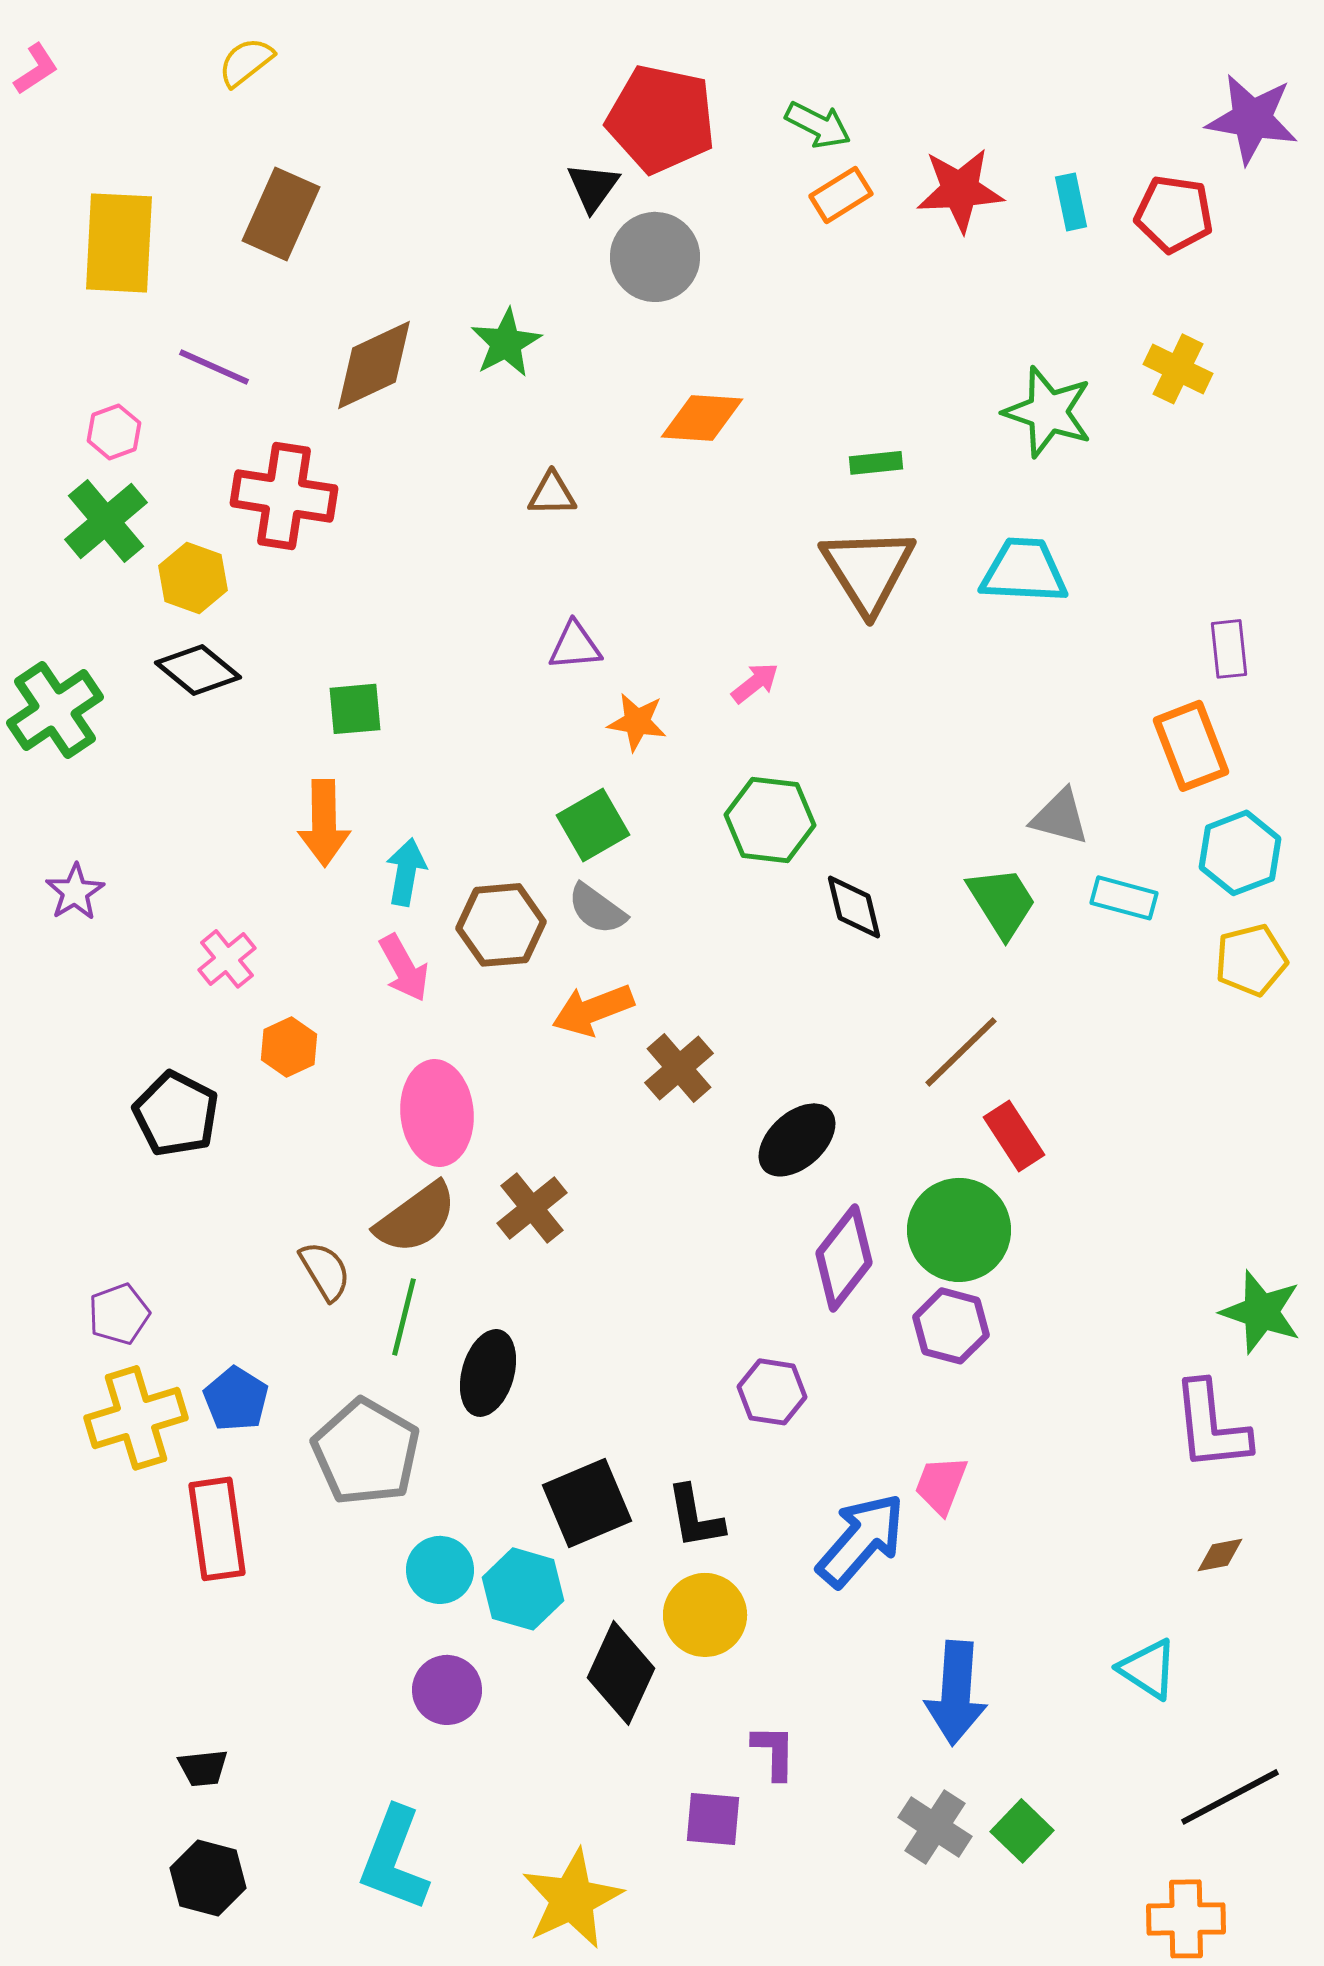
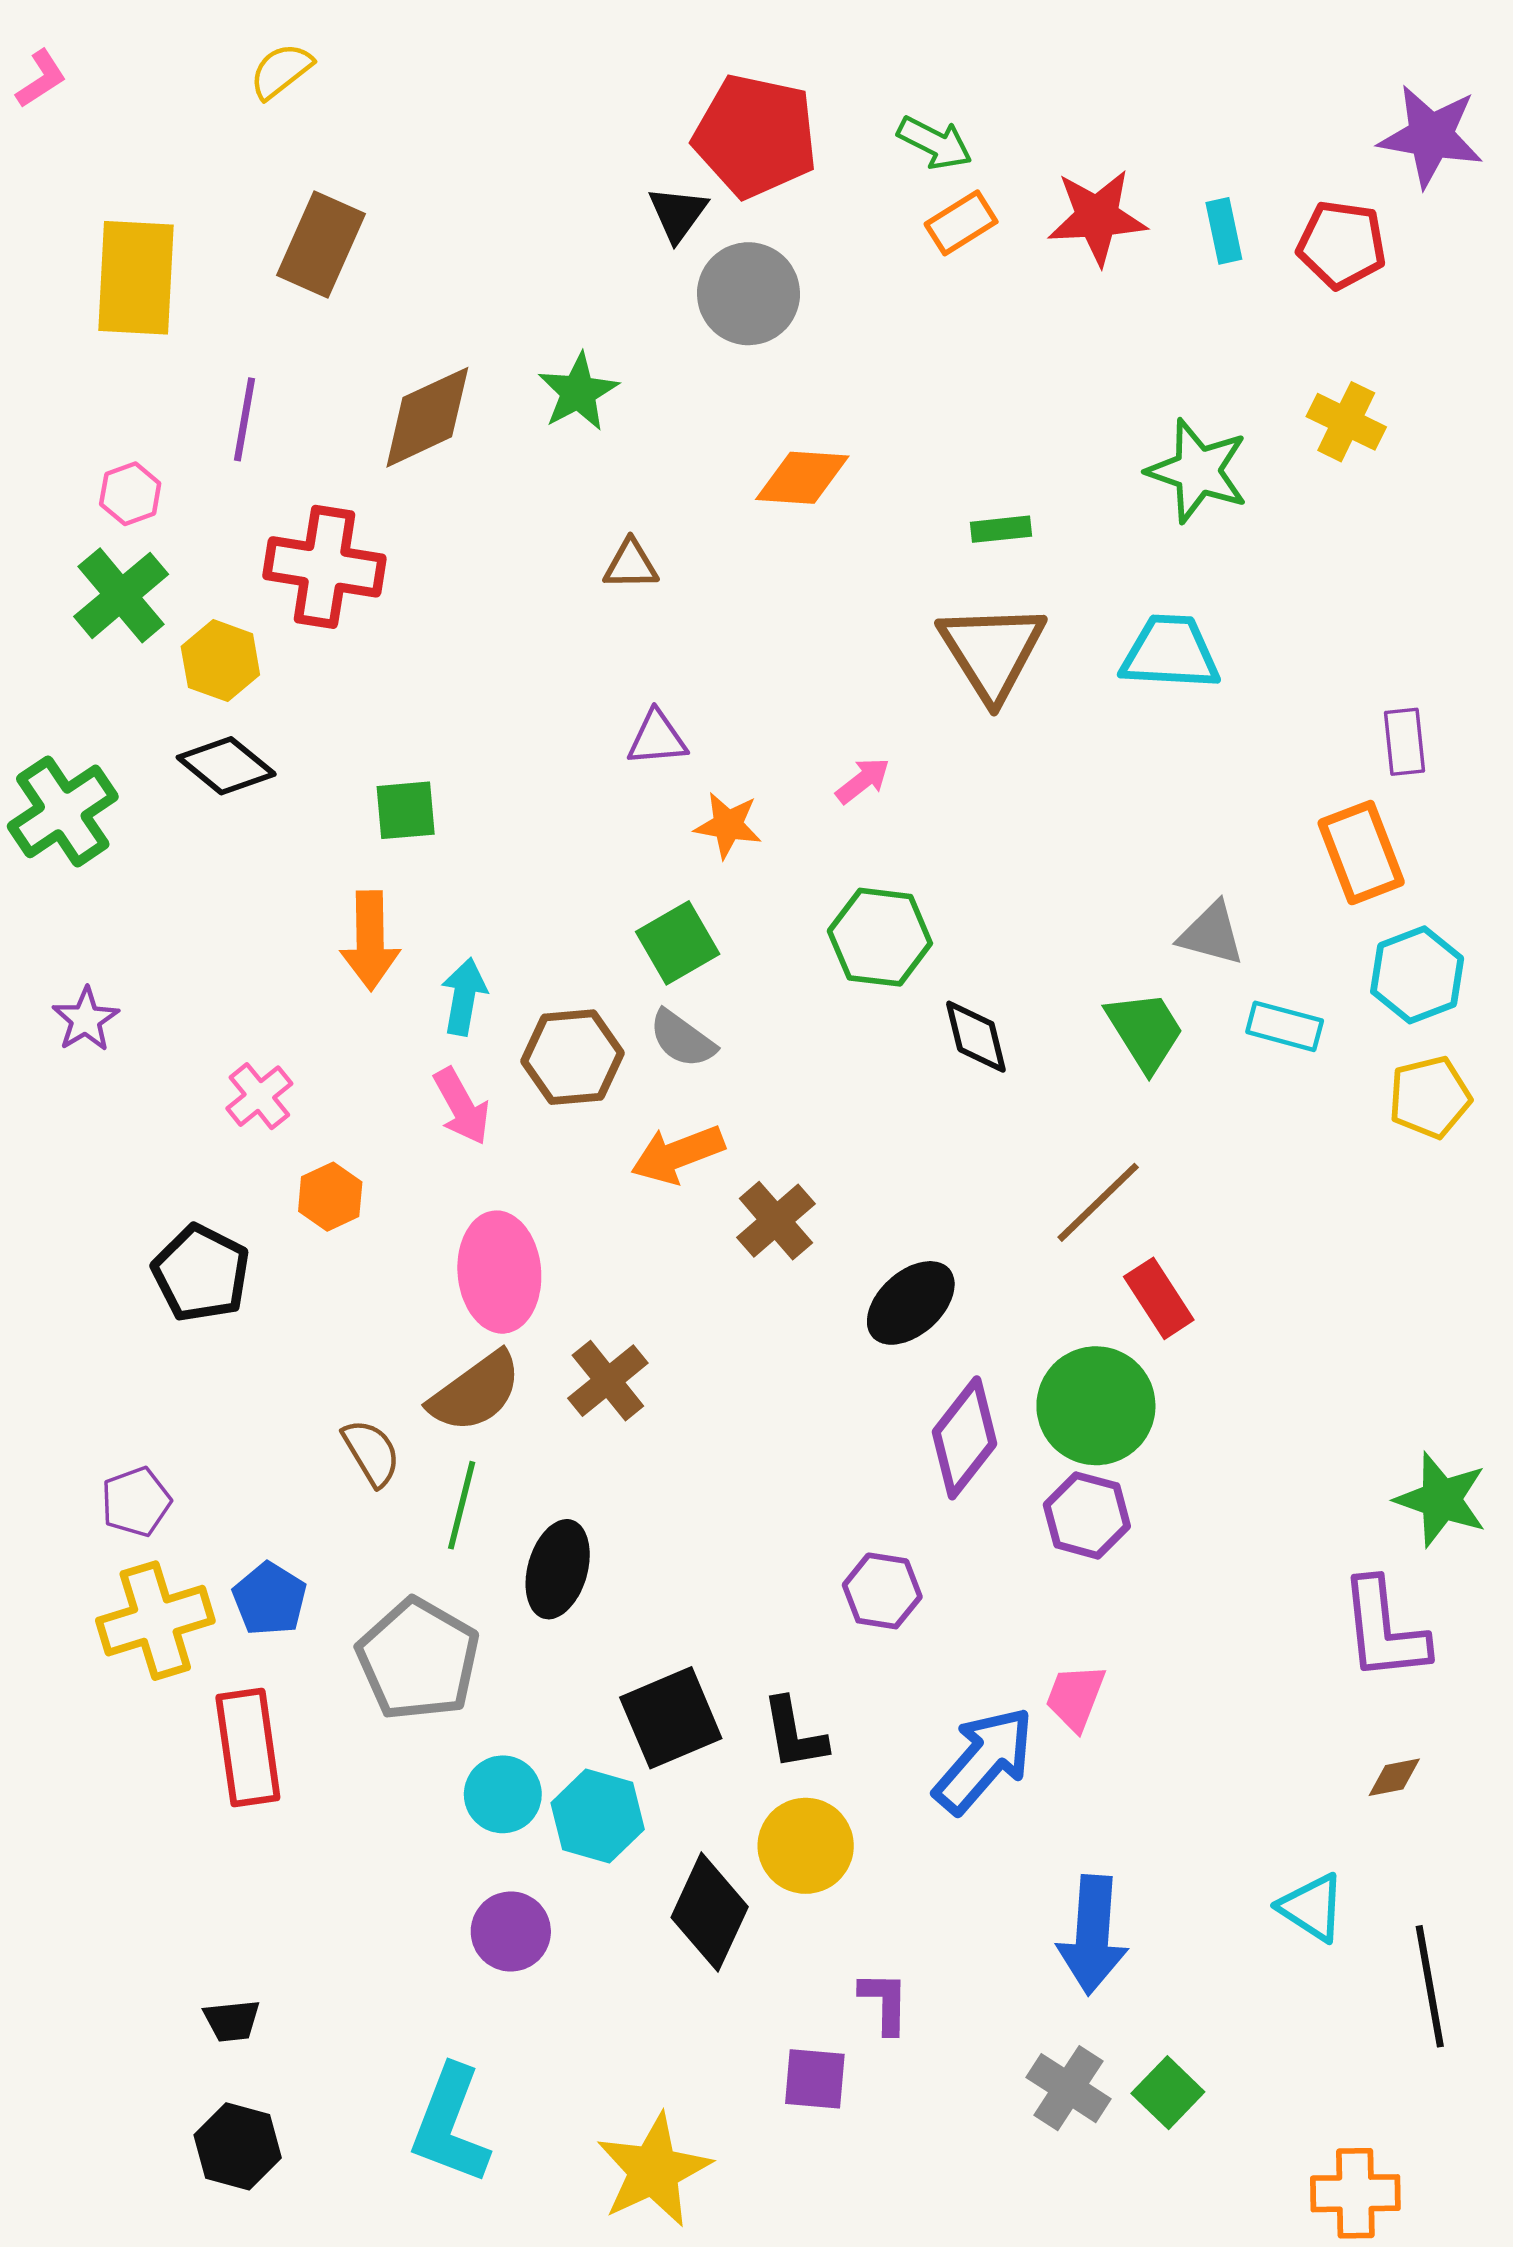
purple line: (214, 367) -> (244, 419), turned 76
black line: (1230, 1797) -> (1430, 1986), moved, turned -72

